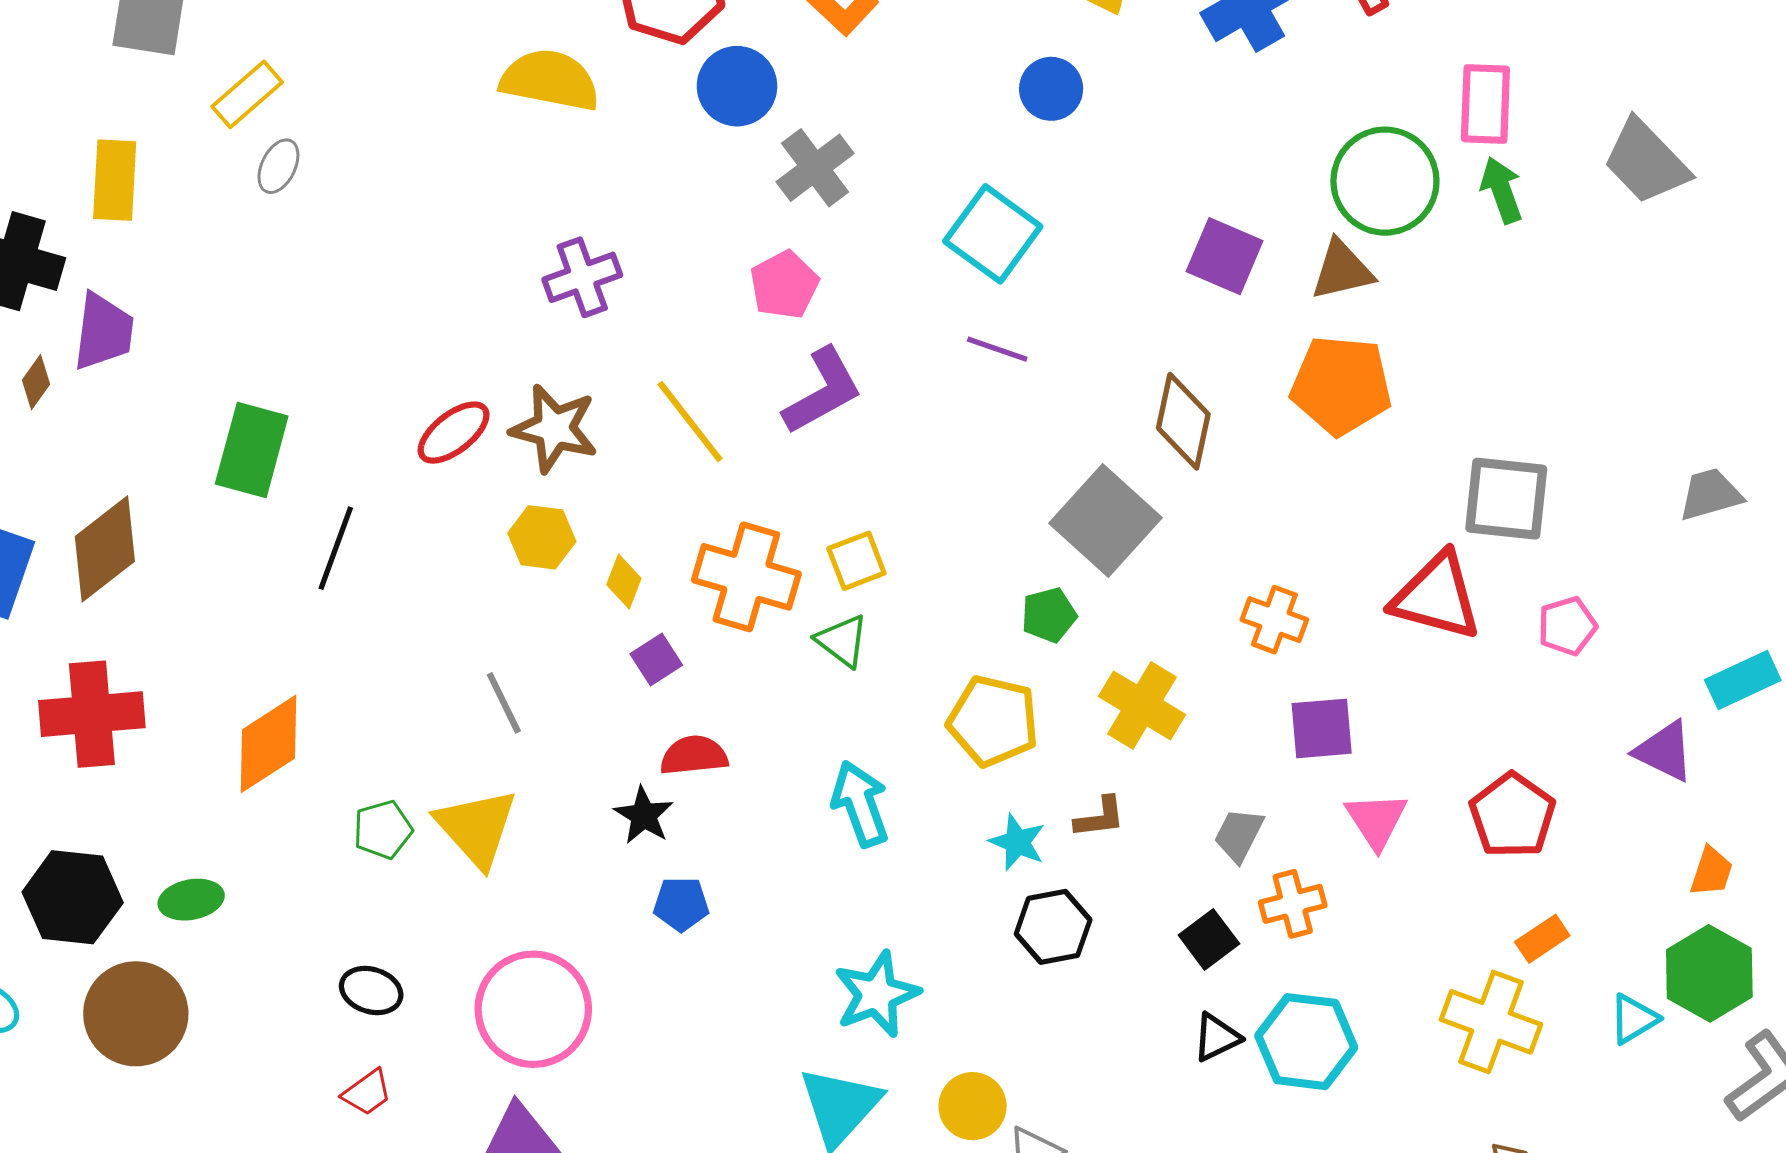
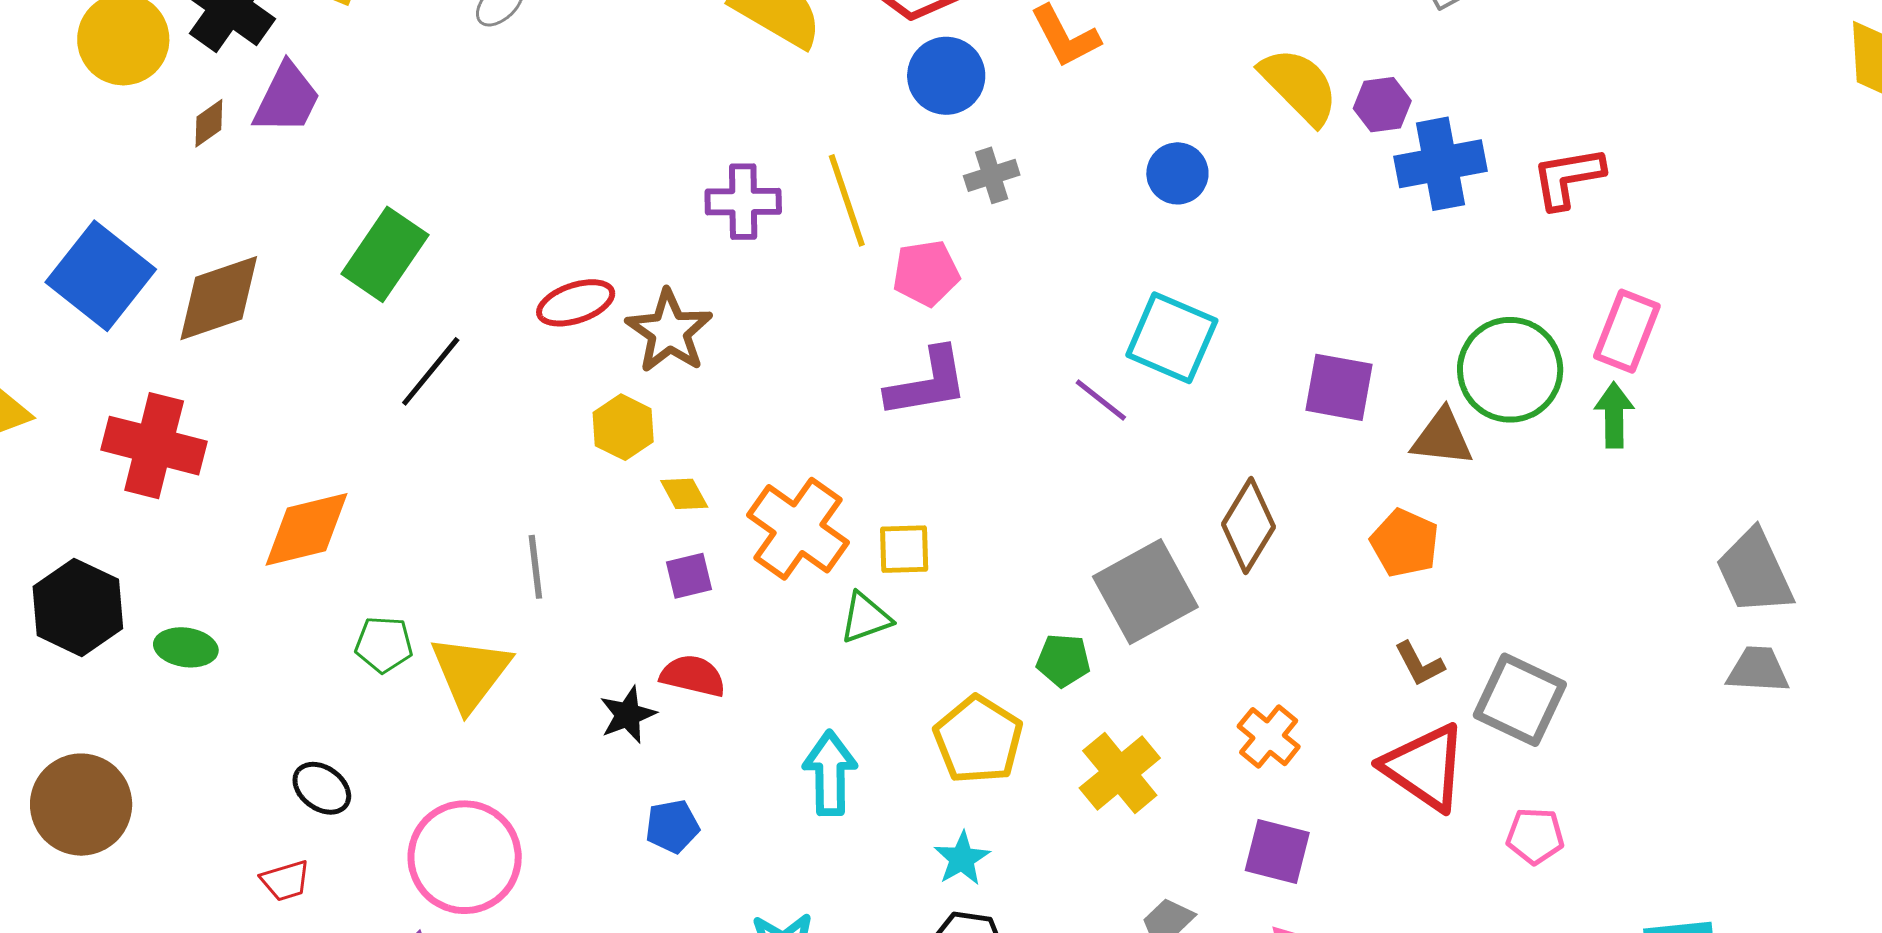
blue circle: (1051, 89) -> (1177, 173), moved
gray trapezoid: (1646, 162) -> (1755, 572), moved
gray cross: (815, 168) -> (992, 175), size x0.7
cyan square: (993, 234) -> (1172, 338), moved, turned -32
purple square: (1225, 256) -> (1339, 387), turned -32
orange pentagon: (1341, 385) -> (1405, 543), size x0.7
yellow line: (690, 422) -> (847, 200), moved
gray trapezoid: (1710, 494) -> (1758, 670), moved
yellow diamond: (624, 582) -> (684, 494), turned -69
green triangle: (842, 641) -> (866, 618), turned 44
brown L-shape: (1100, 817) -> (1419, 664), moved, turned 50
blue pentagon: (681, 904) -> (672, 826), moved, turned -30
brown circle: (136, 1014) -> (81, 805), moved

